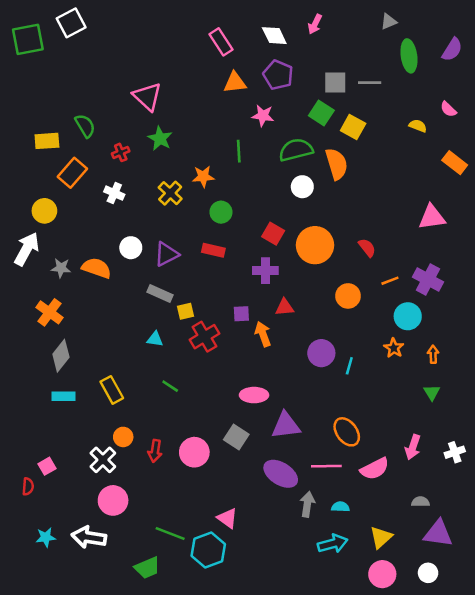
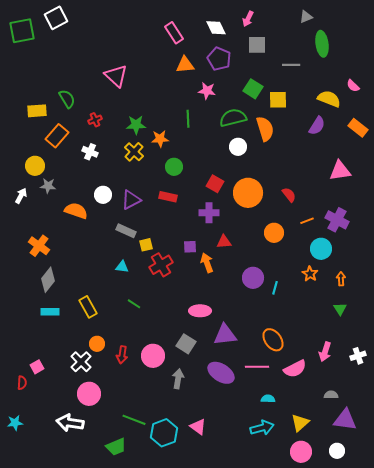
purple semicircle: (452, 50) -> (317, 126), moved
gray square: (335, 83) -> (257, 45), moved
yellow semicircle: (418, 126) -> (329, 99), size x1.6
yellow square: (353, 127) -> (278, 100), turned -30
green star: (160, 138) -> (136, 125), moved, turned -30
white arrow: (27, 249) -> (21, 196), size x0.6
gray star: (61, 268) -> (48, 186), moved
gray arrow: (307, 504) -> (178, 379), moved
pink triangle: (227, 518) -> (198, 427), moved
cyan star: (46, 537) -> (15, 423), moved

